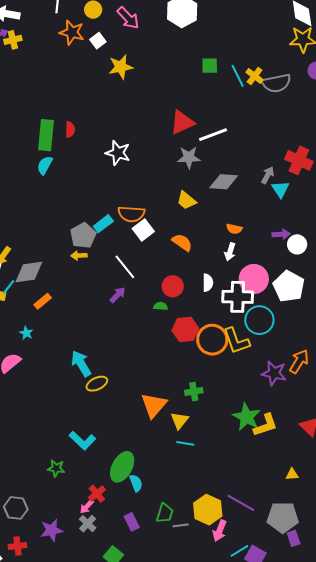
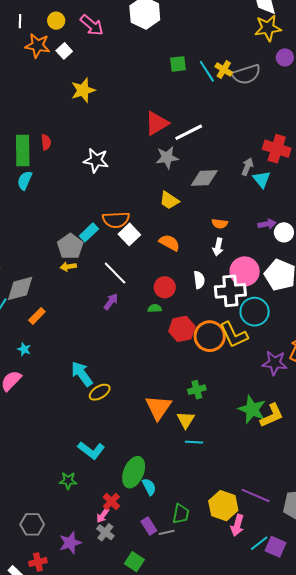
yellow star: (121, 67) -> (83, 90), moved
gray line: (181, 525) -> (167, 532), moved

